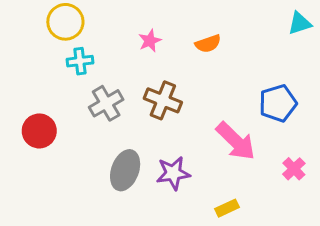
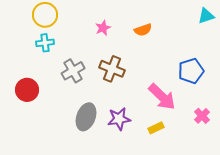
cyan cross: (80, 61) -> (45, 43), moved
yellow rectangle: (227, 208) -> (156, 128), moved

